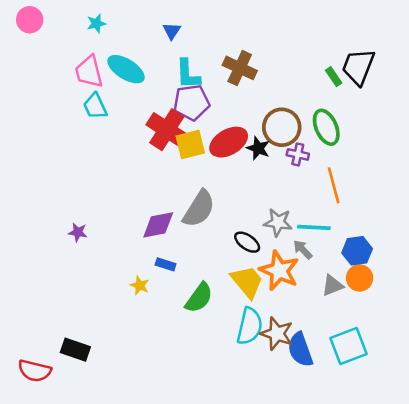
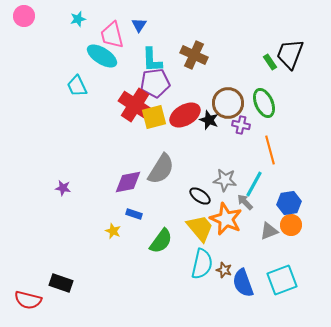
pink trapezoid: (89, 72) -> (112, 35), moved
cyan line: (314, 227) -> (254, 184), turned -64
brown star: (277, 334) -> (224, 270), size x0.6

